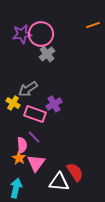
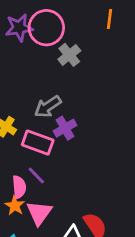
orange line: (93, 25) -> (110, 19), moved, turned -64
gray cross: (47, 54) -> (69, 55), moved
gray arrow: (28, 89) -> (48, 107), moved

